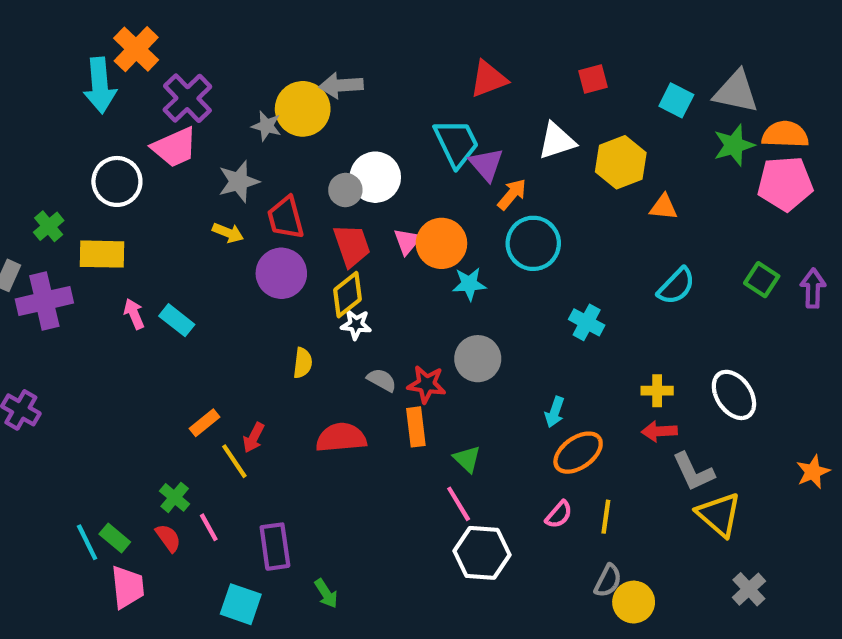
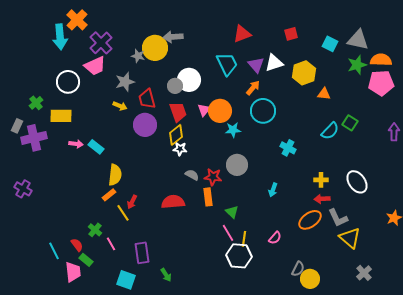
purple triangle: (486, 164) -> (256, 65), moved
green square: (762, 280) -> (350, 123), moved
pink arrow: (134, 314) -> (76, 144), turned 120
yellow semicircle: (303, 363) -> (115, 175), moved, size x1.5
orange ellipse: (578, 453) -> (310, 220), moved
yellow line: (606, 517) -> (244, 239), moved
green rectangle: (115, 538) -> (86, 260), moved
red semicircle: (168, 538) -> (77, 245), moved

